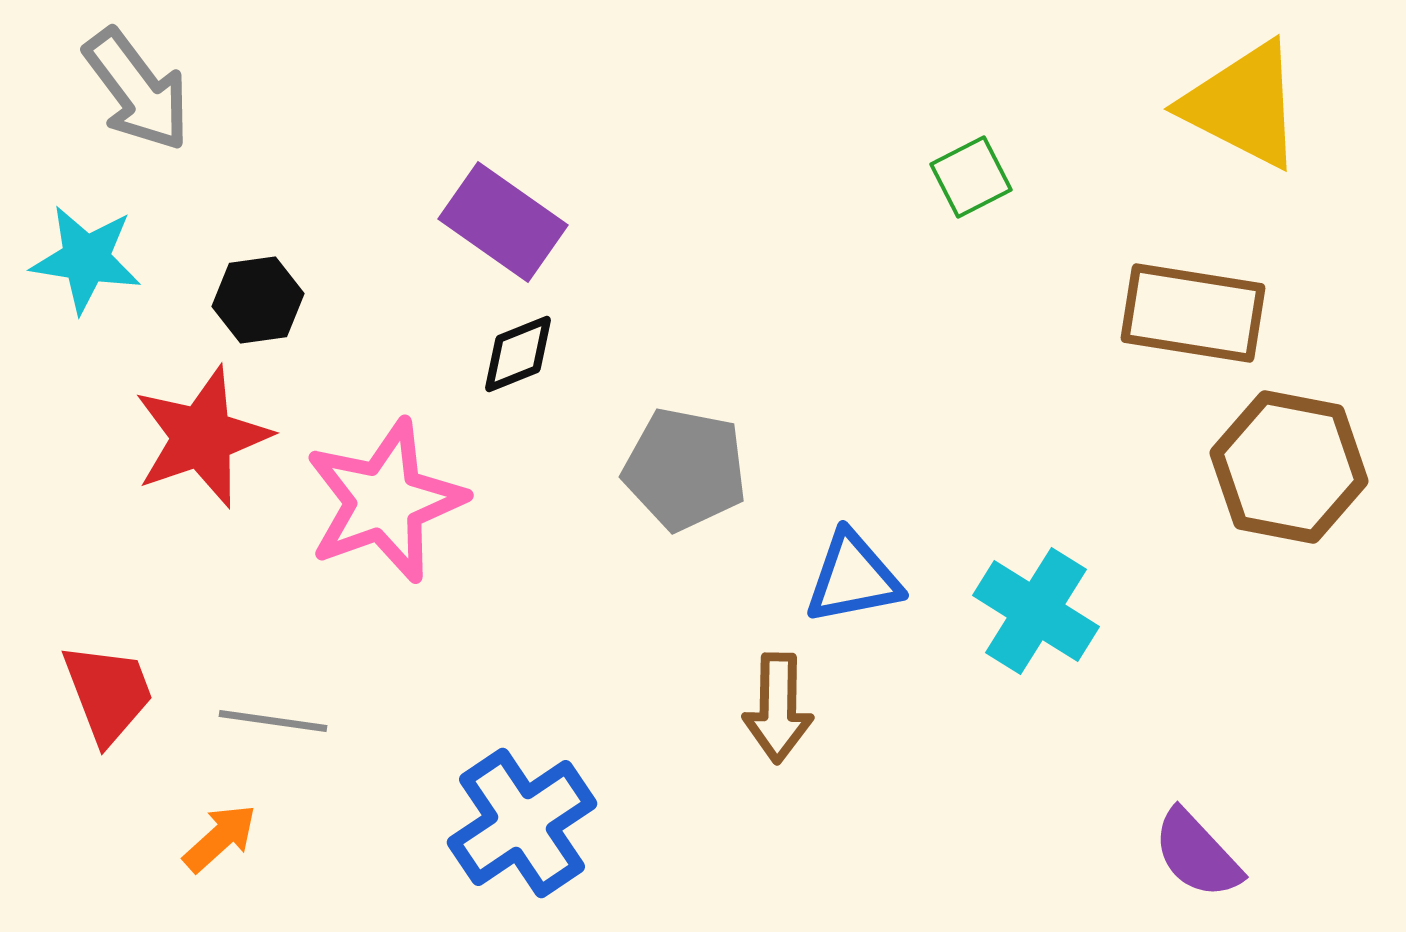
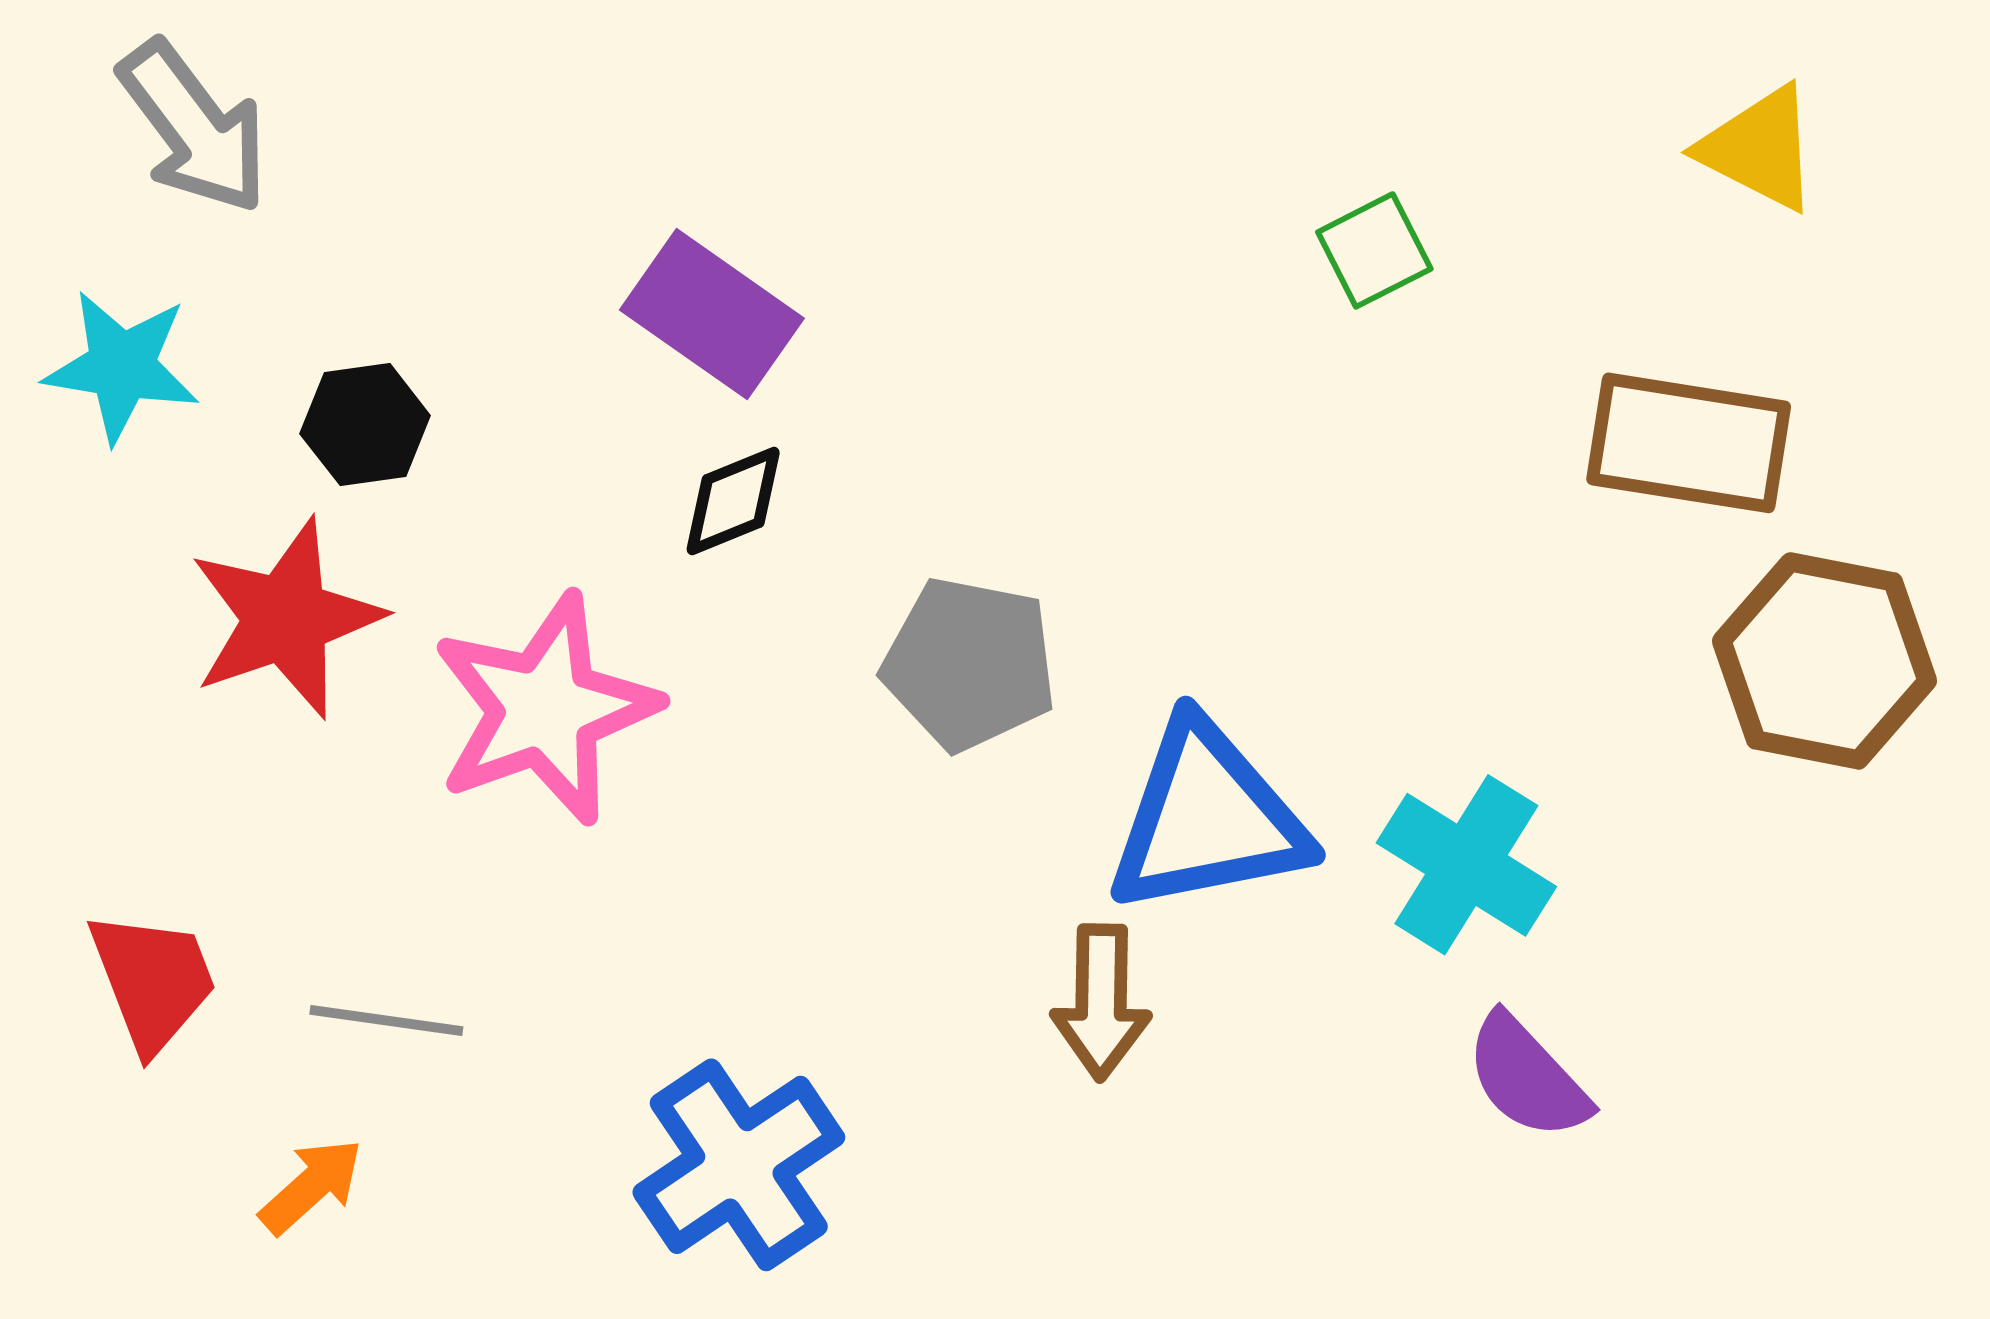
yellow triangle: (1243, 105) -> (1759, 149), size x0.7
blue triangle: (853, 578) -> (1207, 818), size x1.5
purple semicircle: (1197, 854) -> (1527, 1077), moved

